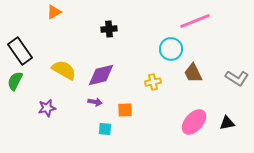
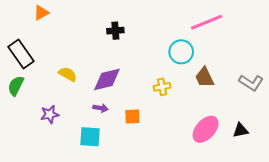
orange triangle: (54, 12) -> (41, 13), moved
yellow semicircle: (64, 70) -> (68, 74), size x0.7
cyan square: (105, 129) -> (90, 137), moved, size x1.5

